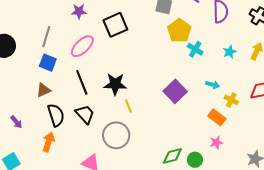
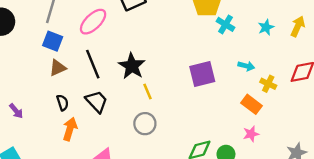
black star: (115, 84) -> (132, 66), turned 30
brown triangle: (43, 90) -> (58, 68), moved
purple square: (175, 91) -> (202, 74), turned 30
black semicircle: (56, 115) -> (62, 103), size x0.6
gray circle: (116, 135) -> (145, 124), moved, size x0.7
orange arrow: (48, 142) -> (70, 129), moved

